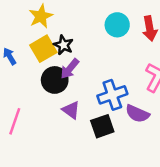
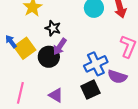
yellow square: (43, 49) -> (25, 48), moved
purple triangle: (71, 110) -> (56, 95), moved

